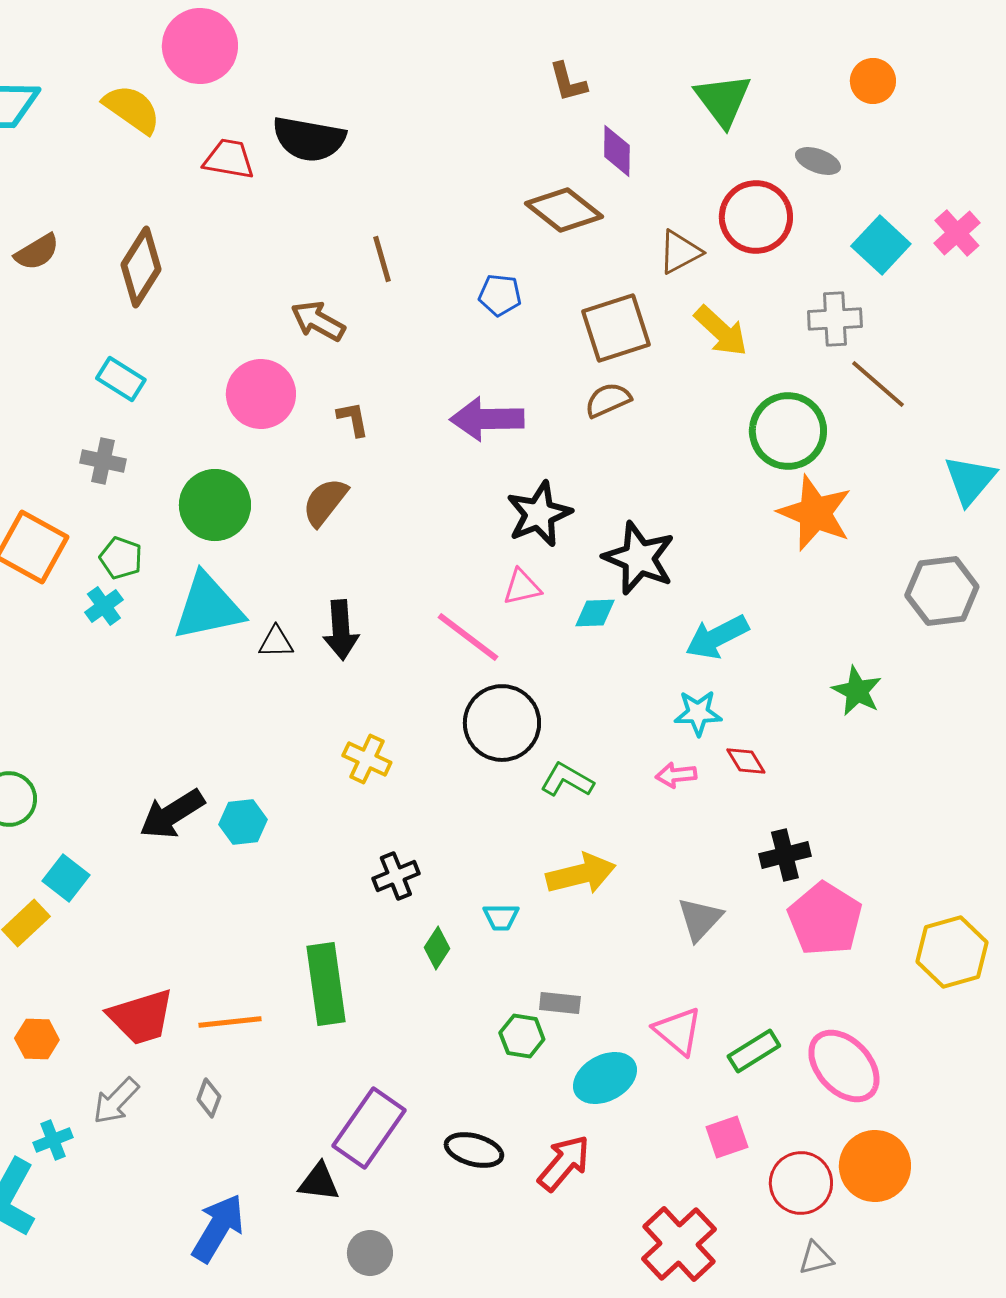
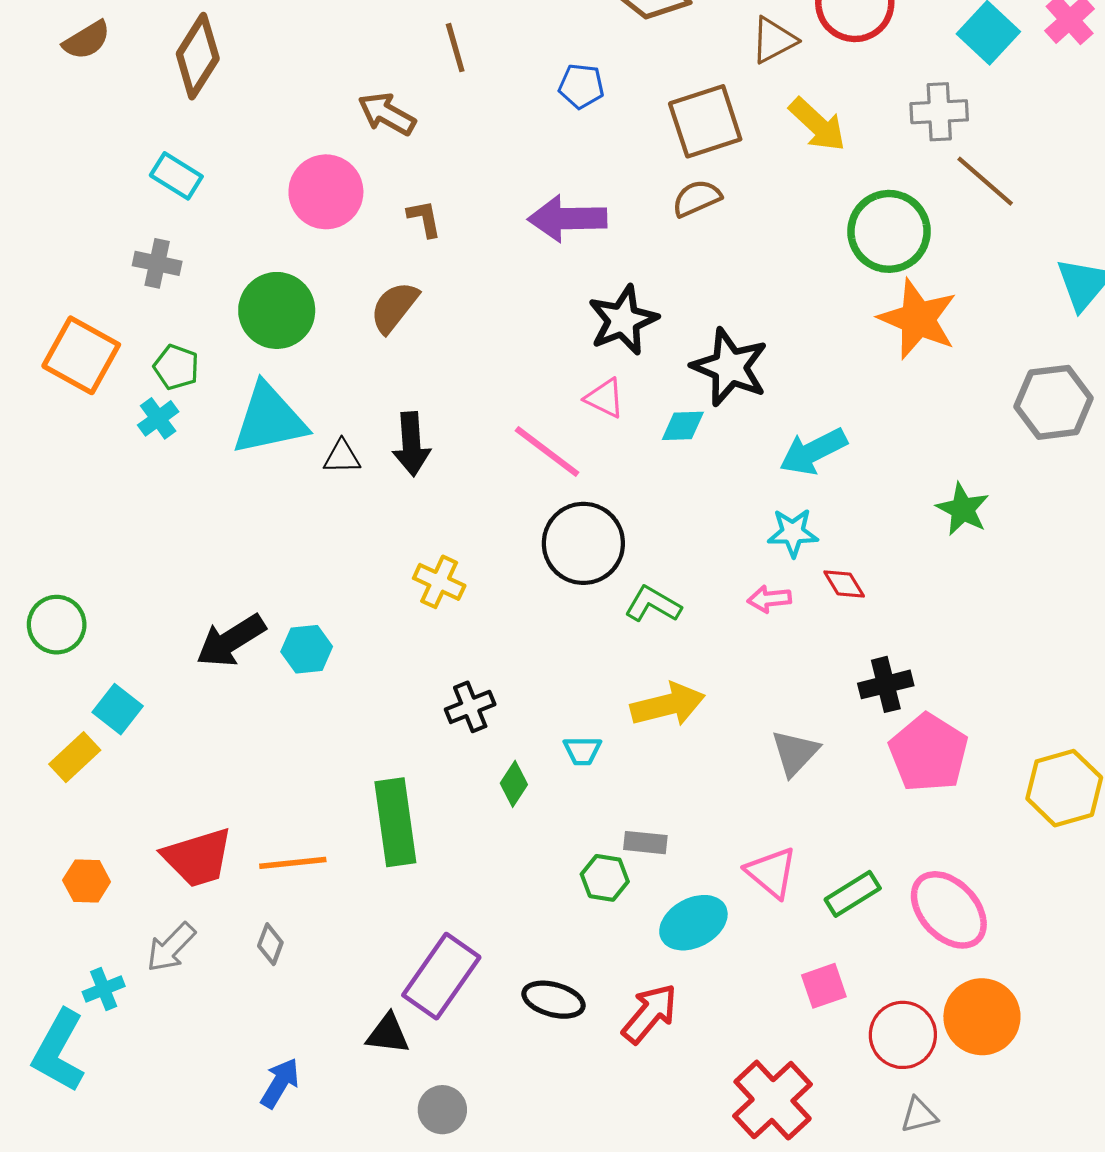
pink triangle: (522, 587) -> (605, 398), turned 39
blue arrow: (218, 1228) -> (280, 1083), size x0.7

